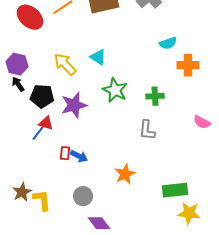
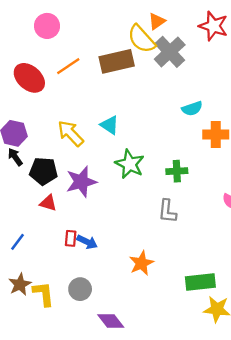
blue line: (38, 133) -> (18, 242), moved
gray circle: (83, 196) -> (80, 289), moved

